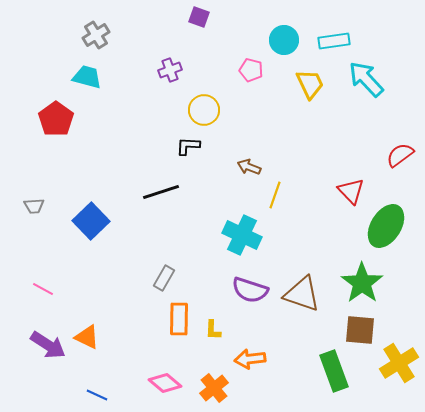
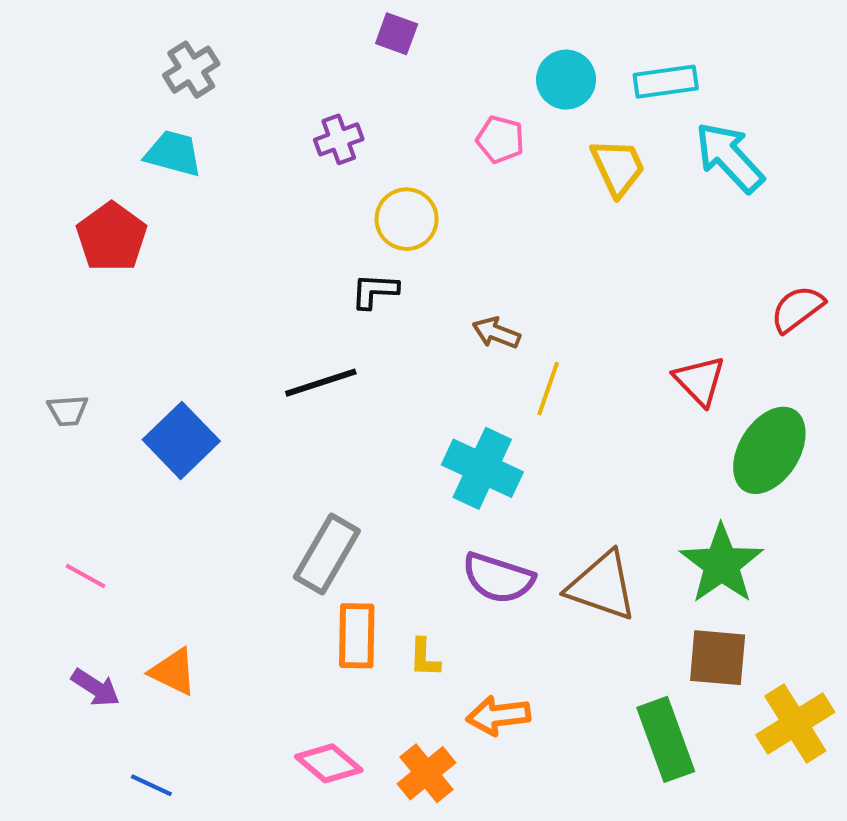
gray rectangle: (164, 278) -> (327, 554), size x1.5
purple arrow: (48, 345) -> (96, 688), size x0.7
blue line: (97, 395) -> (151, 785), moved

